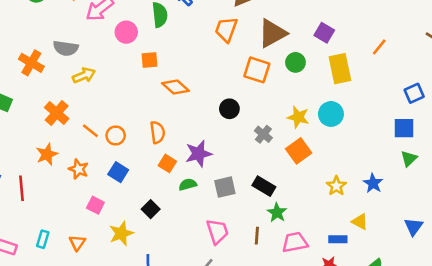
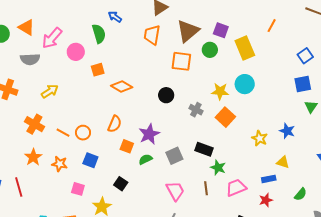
purple square: (324, 33) -> (221, 30), moved
gray semicircle: (66, 48) -> (30, 59), moved
orange semicircle: (157, 132) -> (115, 124), turned 42

